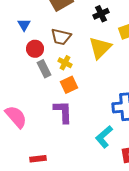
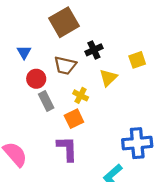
black cross: (101, 14) -> (94, 50), moved
yellow triangle: (100, 48) -> (108, 78), size x0.7
yellow cross: (65, 63) -> (81, 95), moved

